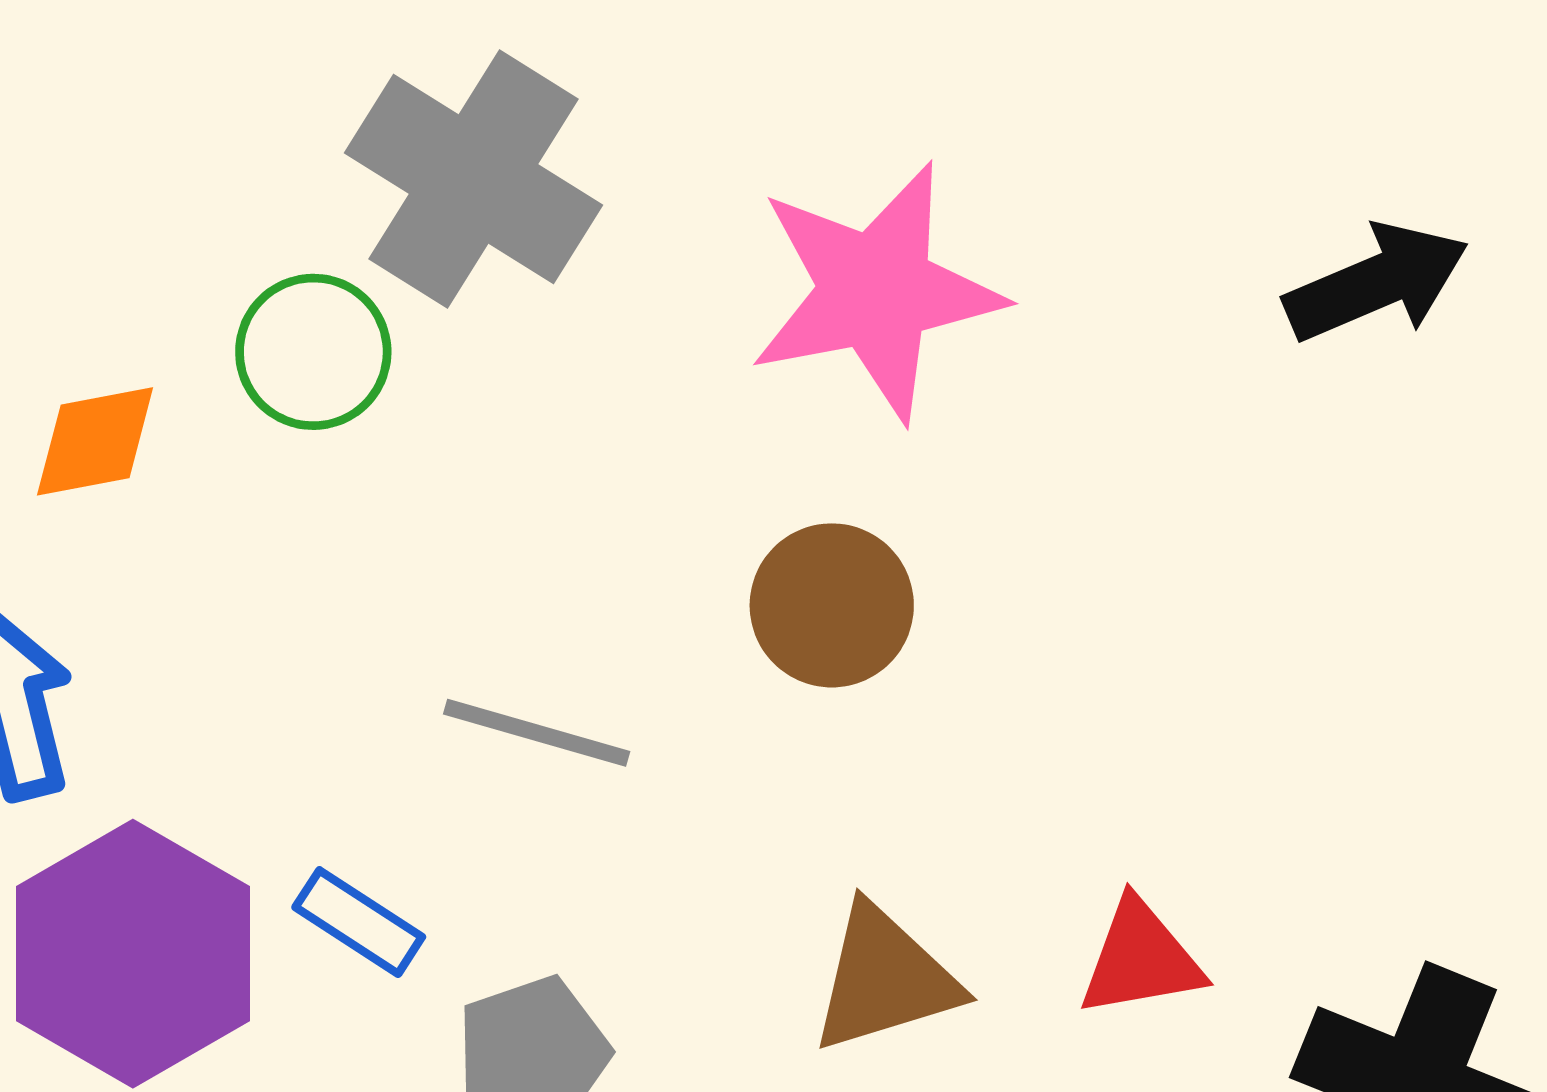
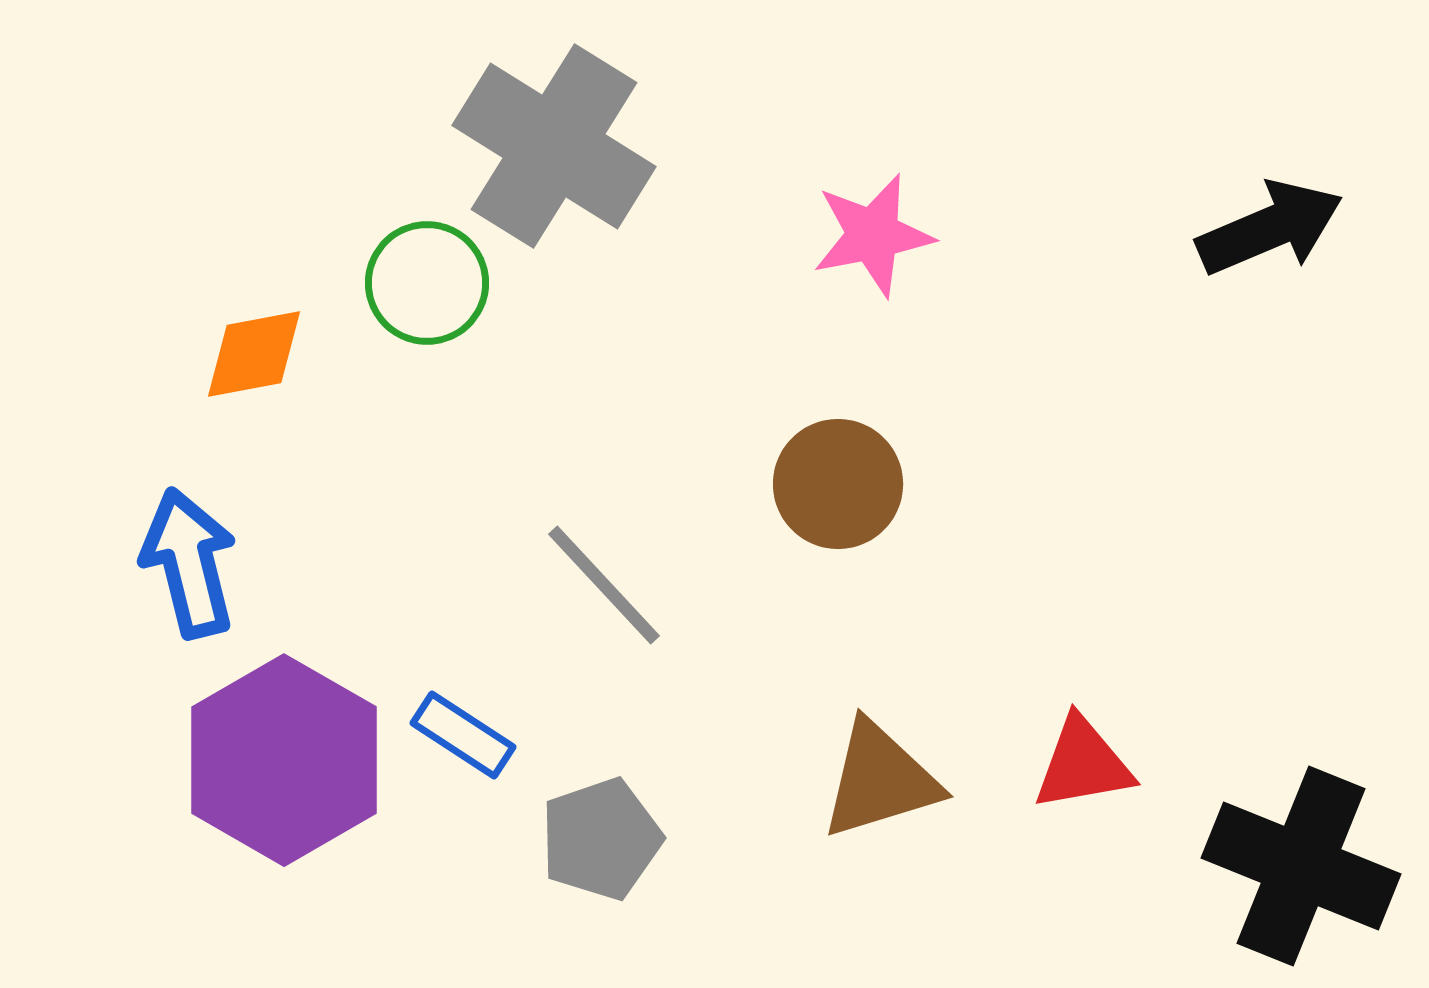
pink star: (876, 291) -> (873, 235), size x0.6
gray line: (537, 733) -> (604, 585), turned 31

